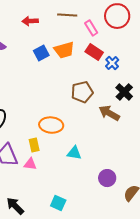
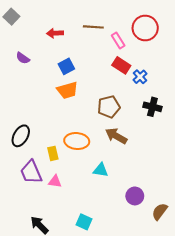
orange trapezoid: (64, 50) -> (67, 90), moved
black cross: (124, 92) -> (152, 107), turned -30
brown arrow: (109, 113) -> (116, 136), moved
yellow rectangle: (34, 145) -> (53, 153), moved

